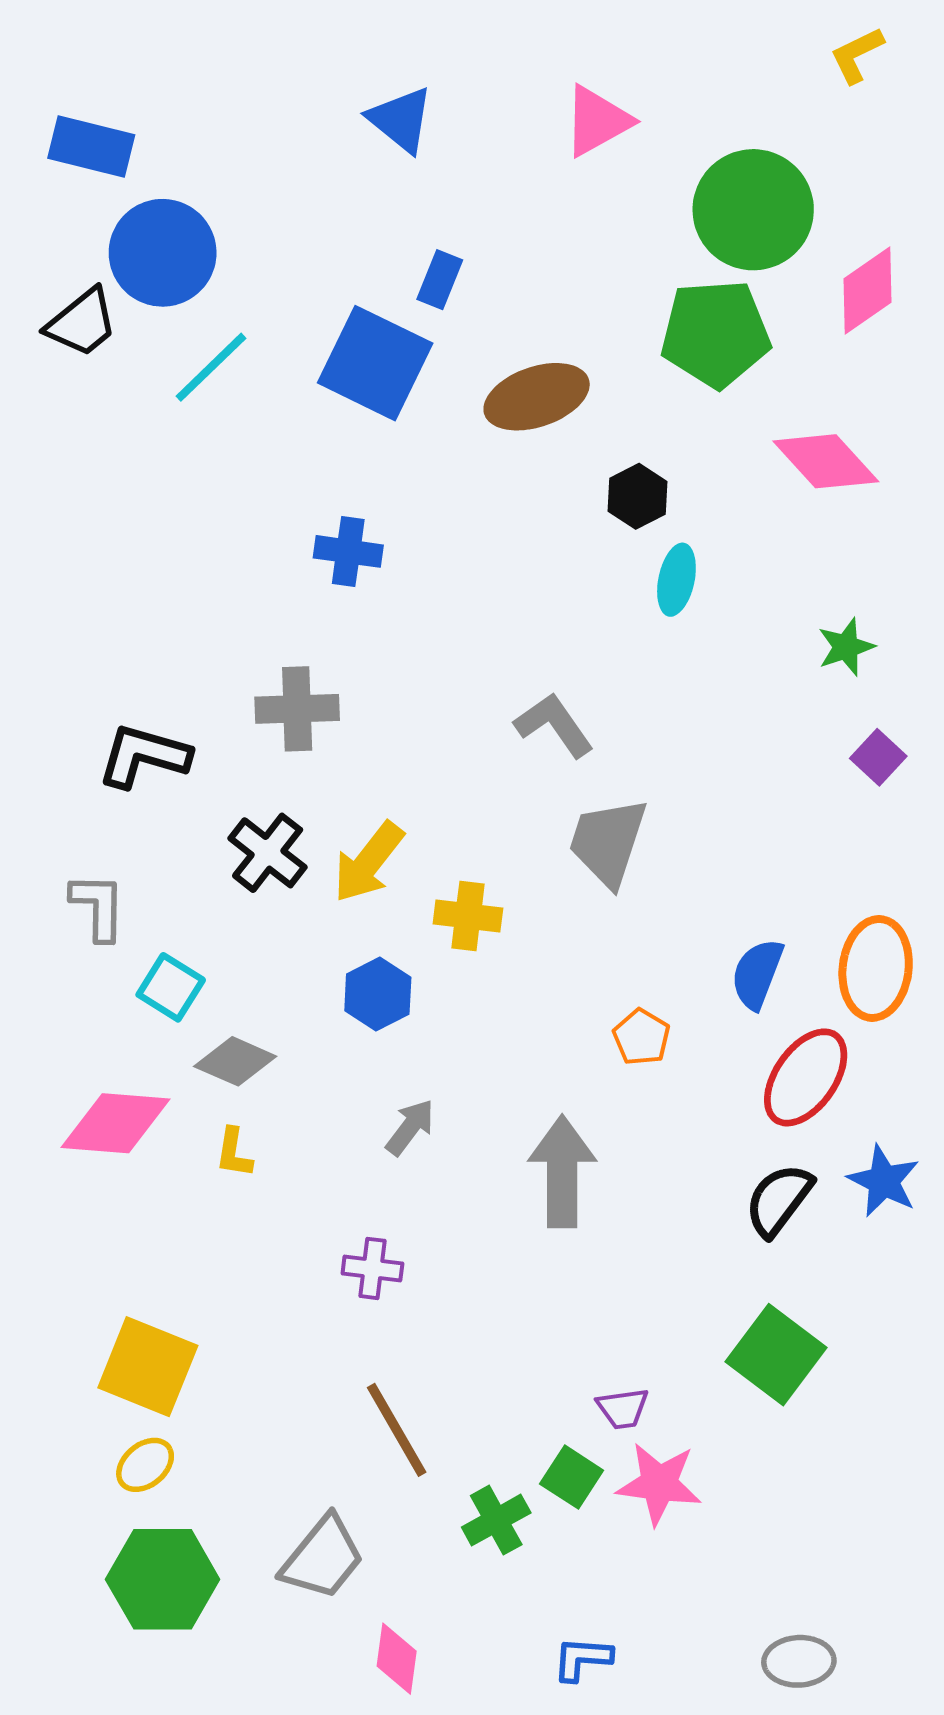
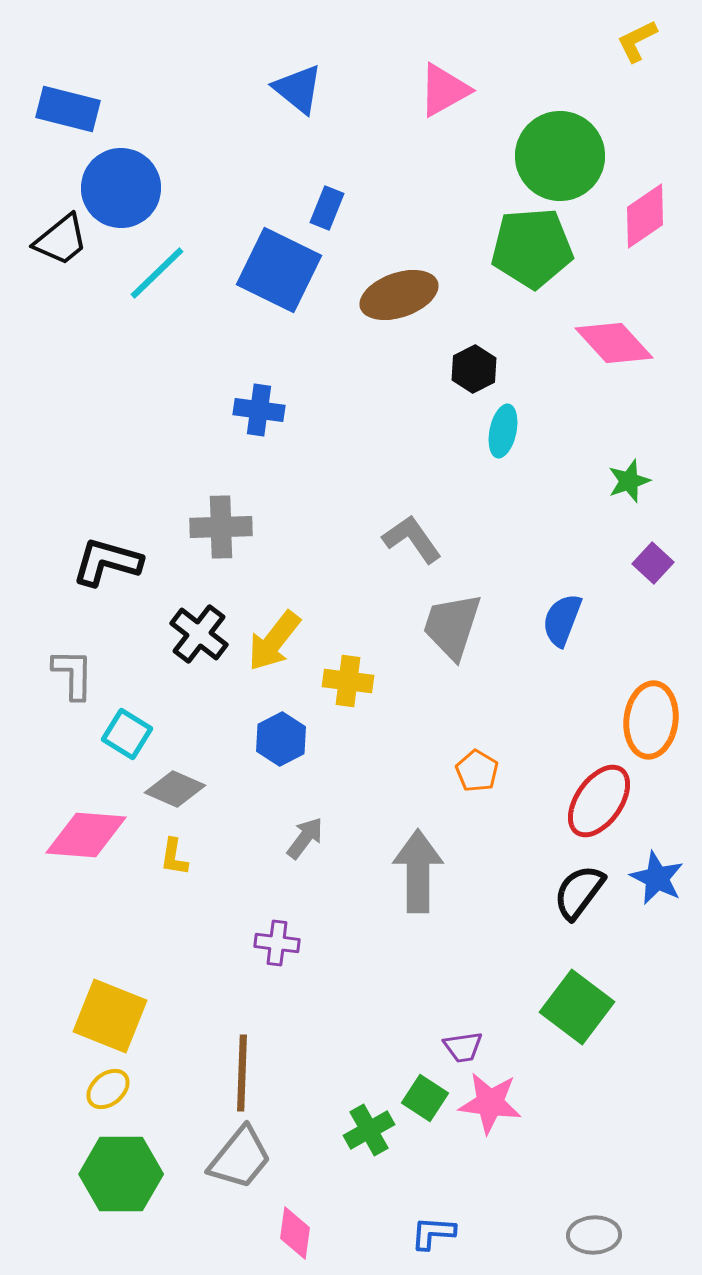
blue semicircle: (757, 974) -> (562, 620), moved
brown line: (397, 1430) -> (242, 1073), moved, turned 32

